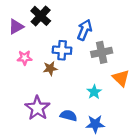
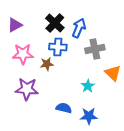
black cross: (41, 16) -> (55, 23), moved
pink star: (25, 58) -> (23, 54), size x1.5
purple star: (37, 108) -> (27, 89), moved, turned -30

